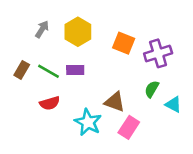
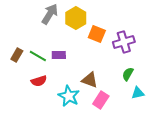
gray arrow: (42, 29) -> (50, 14), moved, size x1.5
yellow hexagon: (78, 32) -> (76, 18), moved
green semicircle: (152, 89) -> (128, 74), moved
cyan triangle: (173, 104) -> (138, 93), moved, turned -40

